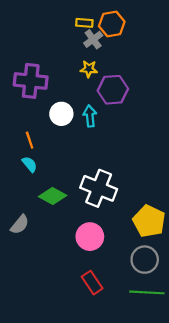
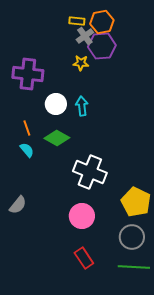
purple hexagon: (113, 90) -> (102, 46), moved
green diamond: (53, 196) -> (57, 138), moved

